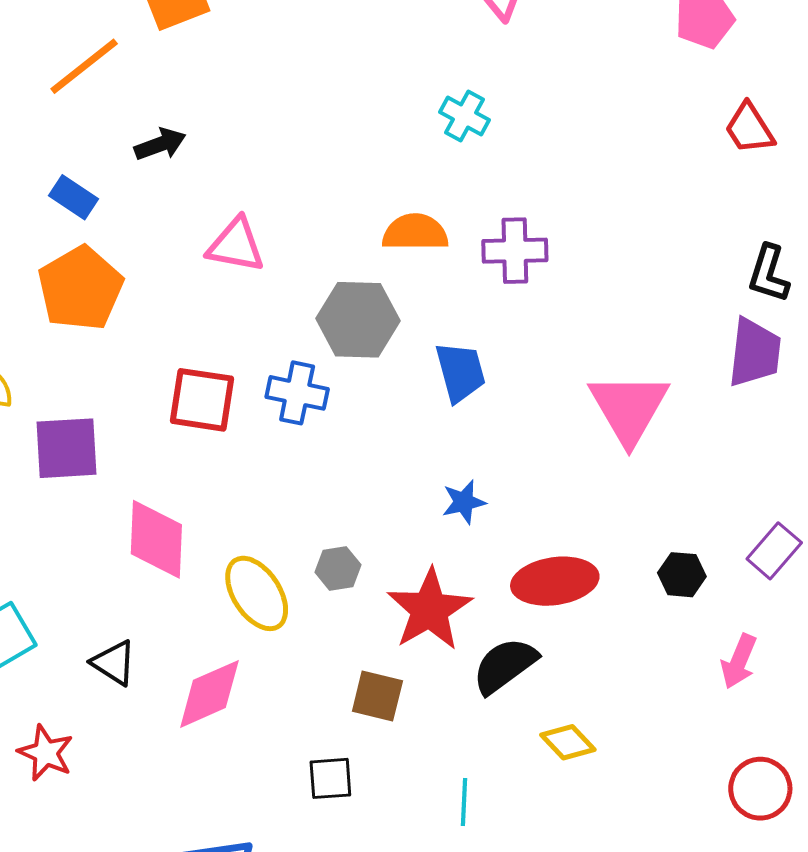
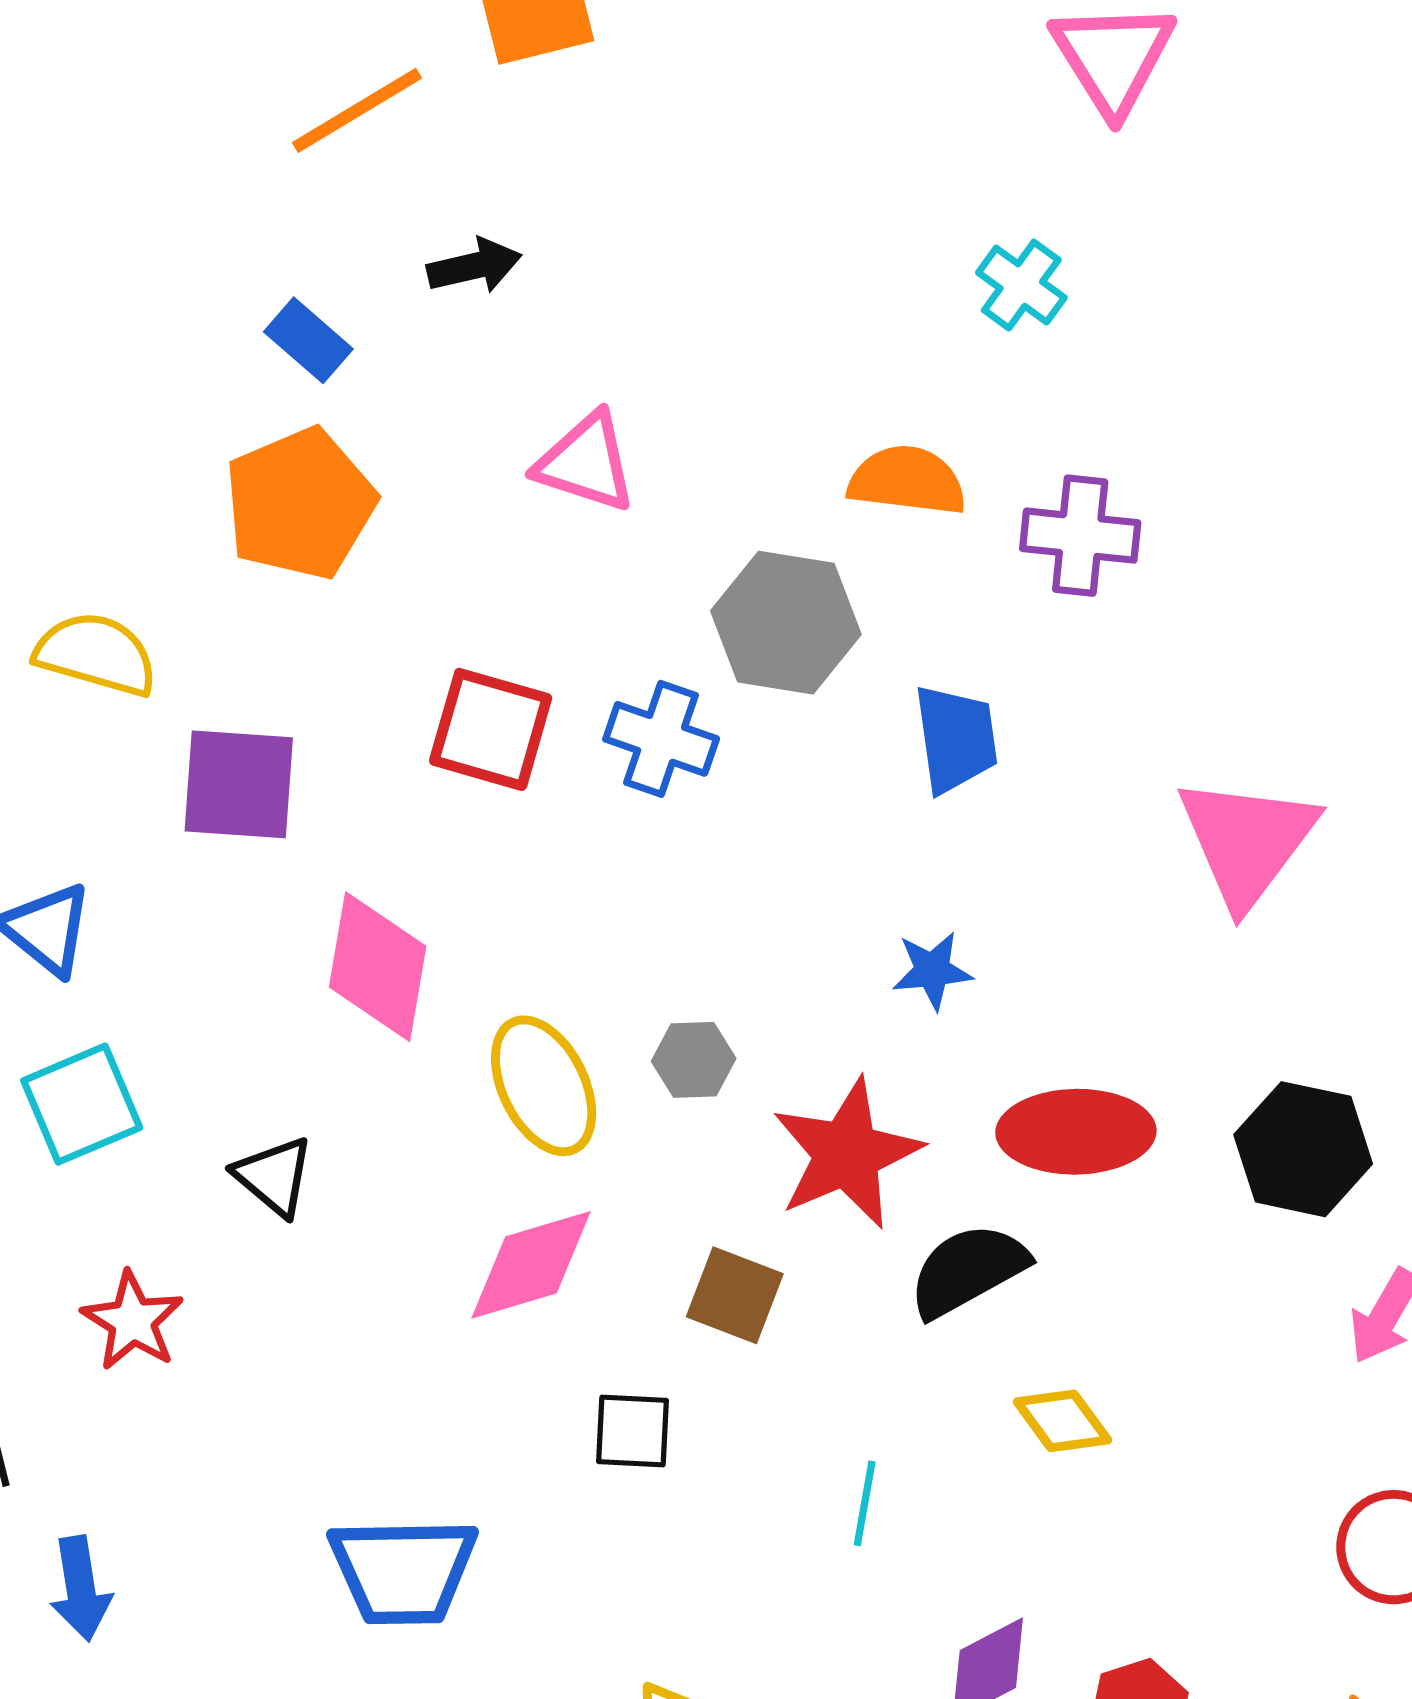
black hexagon: (682, 575) -> (1303, 1149), size x1.6
pink diamond: (209, 694) -> (531, 1265), moved

